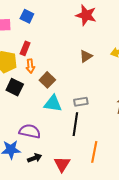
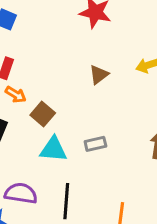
orange arrow: (30, 66) -> (16, 95), turned -48
black line: (75, 124) -> (66, 201), moved

